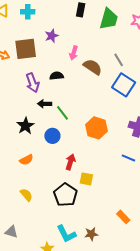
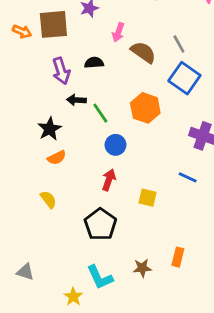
orange hexagon: (96, 128) -> (145, 108), moved
blue circle: (52, 136) -> (116, 145), moved
orange semicircle: (26, 160) -> (57, 158), moved
yellow square: (86, 179) -> (148, 198), moved
yellow semicircle: (26, 195) -> (48, 199), moved
orange rectangle: (123, 217) -> (178, 257), turned 56
brown star: (91, 234) -> (142, 268), moved

